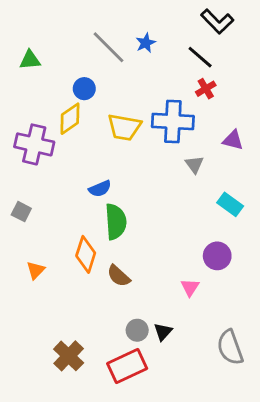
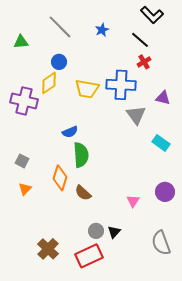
gray line: (109, 47) -> (60, 27), moved
gray triangle: (194, 164) -> (136, 115), size x1.5
gray square: (21, 212) -> (22, 161), moved
purple circle: (217, 256) -> (165, 192), moved

